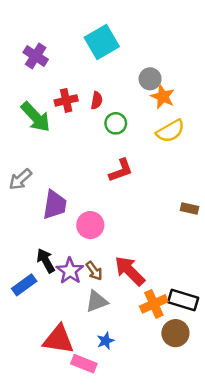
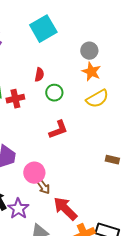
gray circle: (150, 79) -> (89, 51), moved
red cross: (66, 100) -> (15, 99), moved
brown arrow: (94, 271) -> (43, 187), moved

